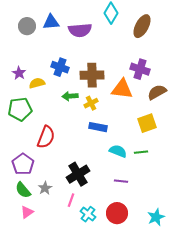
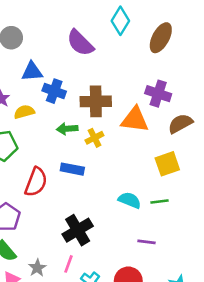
blue triangle: (51, 22) -> (32, 72), moved
purple semicircle: (80, 30) -> (80, 43), turned 50
blue rectangle: (98, 127) -> (72, 169), moved
purple line: (121, 181) -> (146, 242), moved
gray star: (45, 188) -> (37, 268), moved

